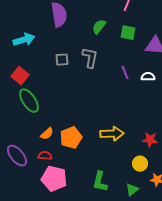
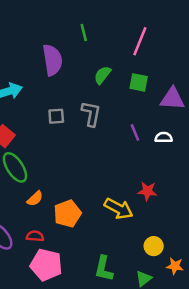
orange semicircle: (47, 134) -> (35, 199), moved
yellow arrow: (112, 134) -> (119, 209), turned 30
red star: (150, 140) -> (147, 191), moved

